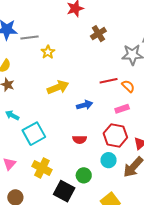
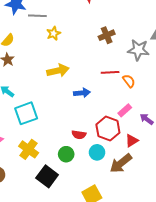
brown cross: (98, 34) -> (107, 35), moved
pink rectangle: (122, 109) -> (125, 110), moved, turned -32
red semicircle: (80, 140) -> (79, 135), moved
green circle: (84, 175) -> (66, 154), moved

